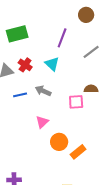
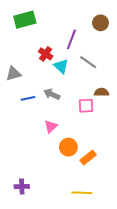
brown circle: (86, 15) -> (101, 23), moved
green rectangle: (17, 34) -> (25, 20), moved
gray line: (91, 52) -> (88, 62), moved, turned 72
red cross: (25, 65) -> (46, 54), moved

